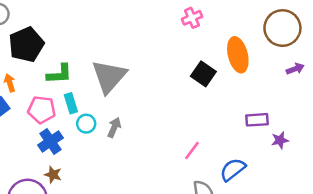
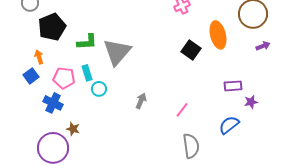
green L-shape: (59, 74) -> (87, 42), moved
gray arrow: (114, 127) -> (141, 101), moved
blue cross: (50, 141) -> (53, 103), moved, turned -30
blue semicircle: (233, 170) -> (229, 125), moved

